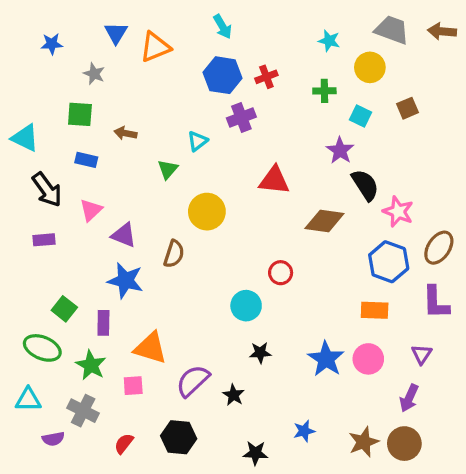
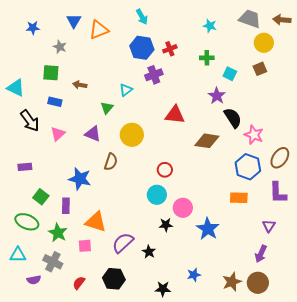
yellow circle: (370, 67) -> (264, 43), moved
purple triangle: (124, 235) -> (93, 134), moved
purple rectangle: (44, 240) -> (25, 167), moved
red circle: (281, 273) -> (165, 170), moved
pink circle: (368, 359) -> (183, 208), moved

